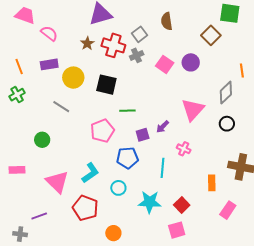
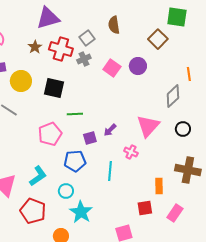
pink triangle: (193, 110) -> (148, 126), moved
black circle: (227, 124) -> (183, 129), moved
cyan star: (150, 202) -> (81, 212), moved, turned 30
red square: (182, 205) -> (145, 208), moved, turned 35

